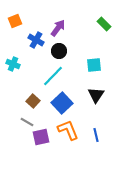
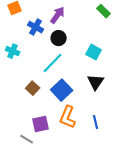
cyan square: (94, 65) -> (94, 52), turned 35
gray line: (27, 122) -> (27, 139), moved
orange L-shape: (68, 130) -> (68, 117), turned -135

